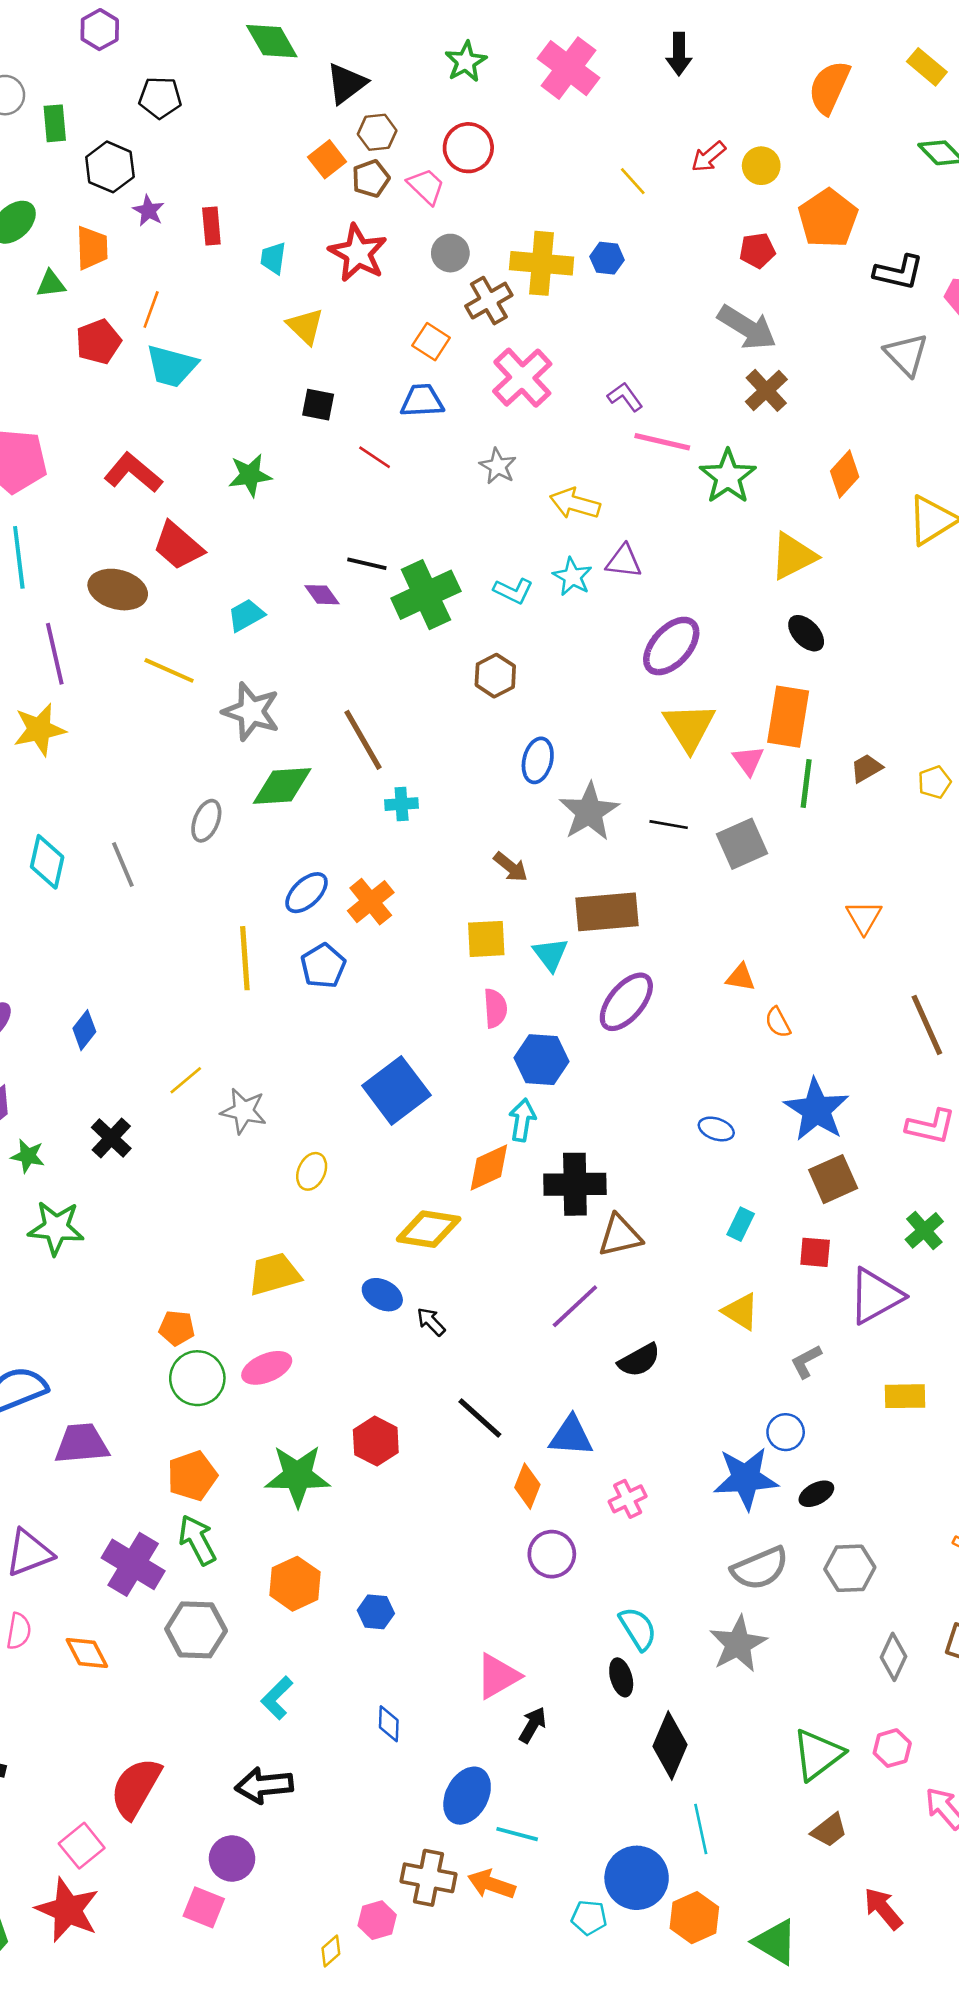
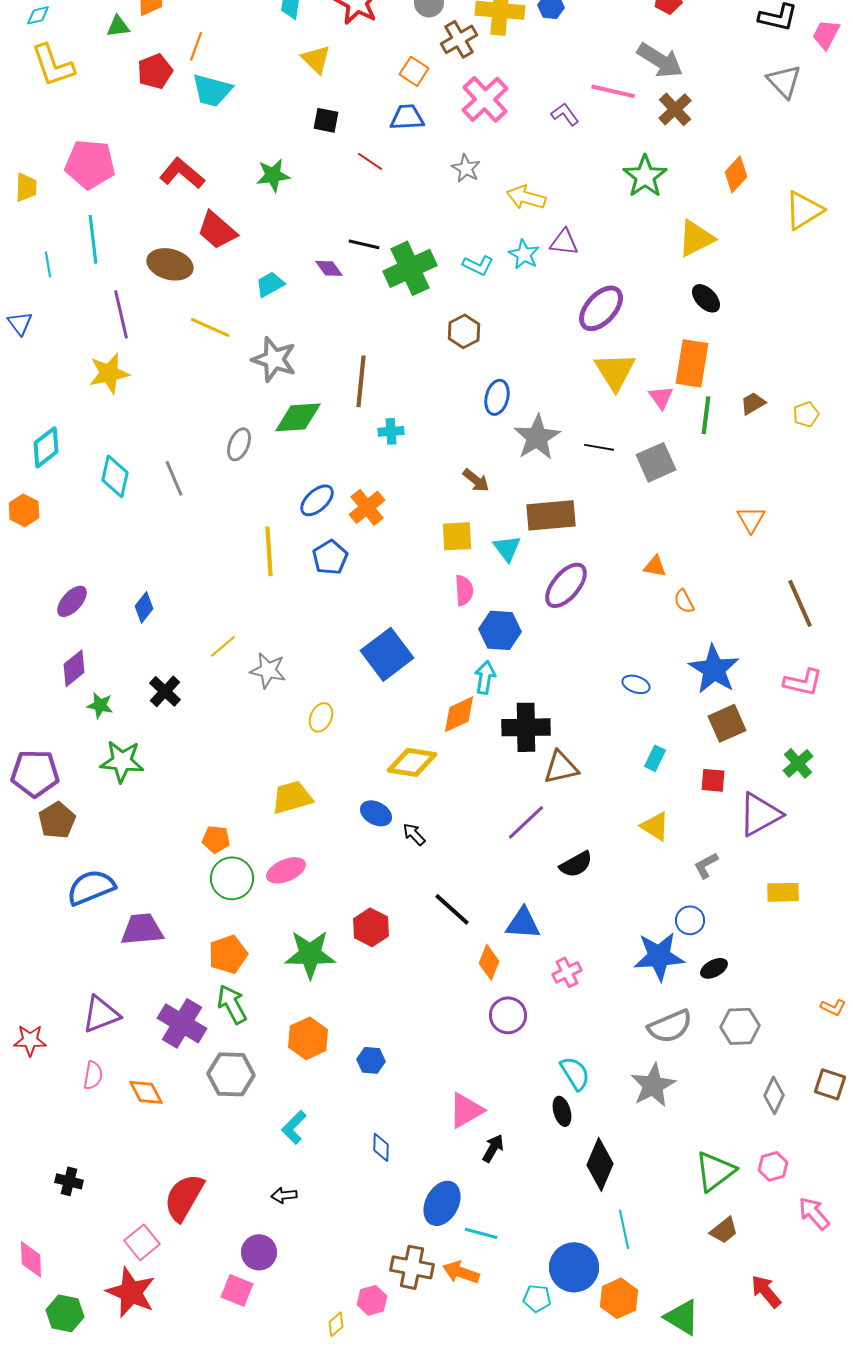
pink line: (662, 442) -> (613, 91), moved
brown line: (363, 740) -> (361, 381), turned 36
black arrow: (264, 1785) -> (284, 1195), size x0.6

